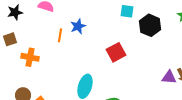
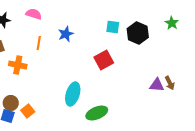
cyan square: (127, 11) -> (113, 27), moved
orange line: (60, 35) -> (39, 43), moved

